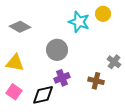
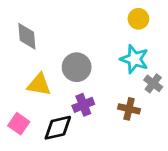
cyan star: (79, 22) -> (134, 59), moved
gray diamond: (20, 27) -> (27, 36), turned 55
yellow triangle: (15, 63) -> (39, 85), moved

